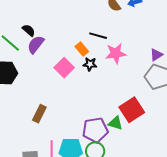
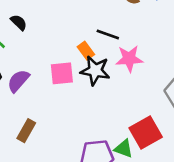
purple semicircle: (36, 44) -> (18, 81), moved
black star: (90, 64) -> (95, 71), size x1.6
pink square: (64, 68) -> (62, 73), turned 36

